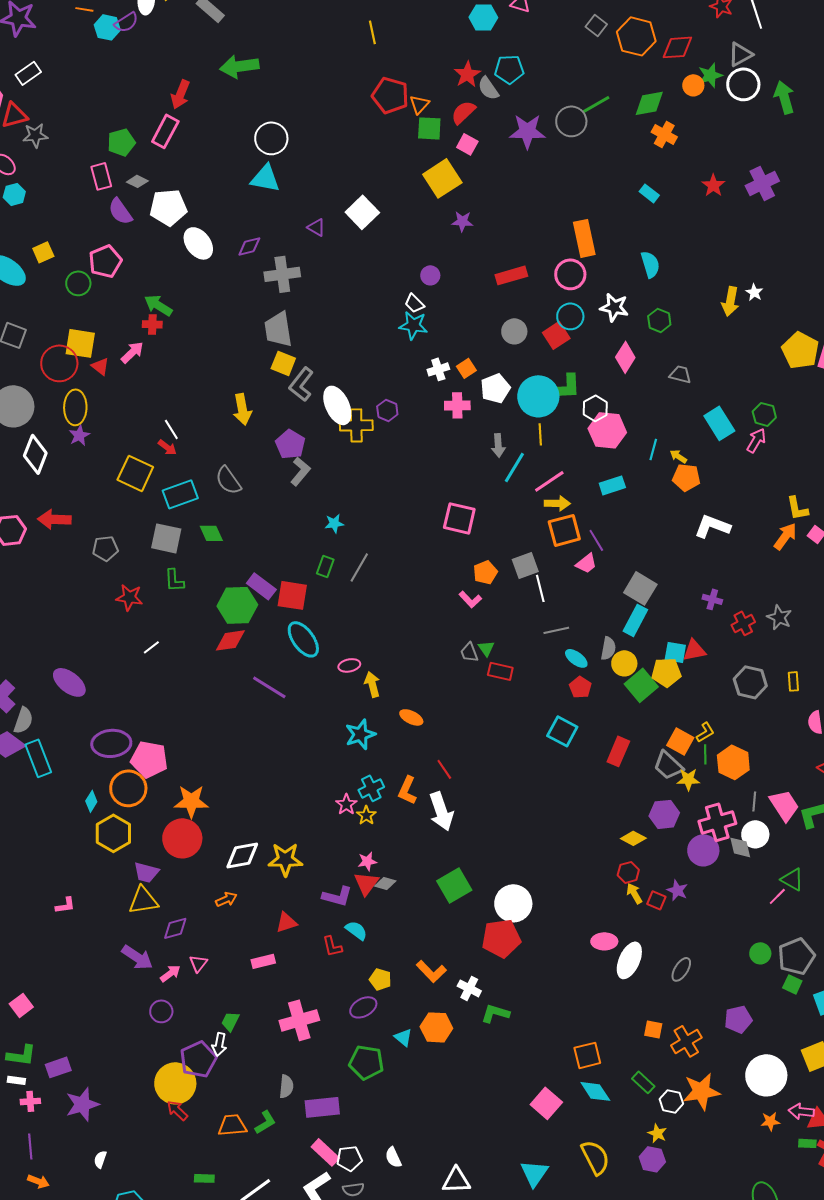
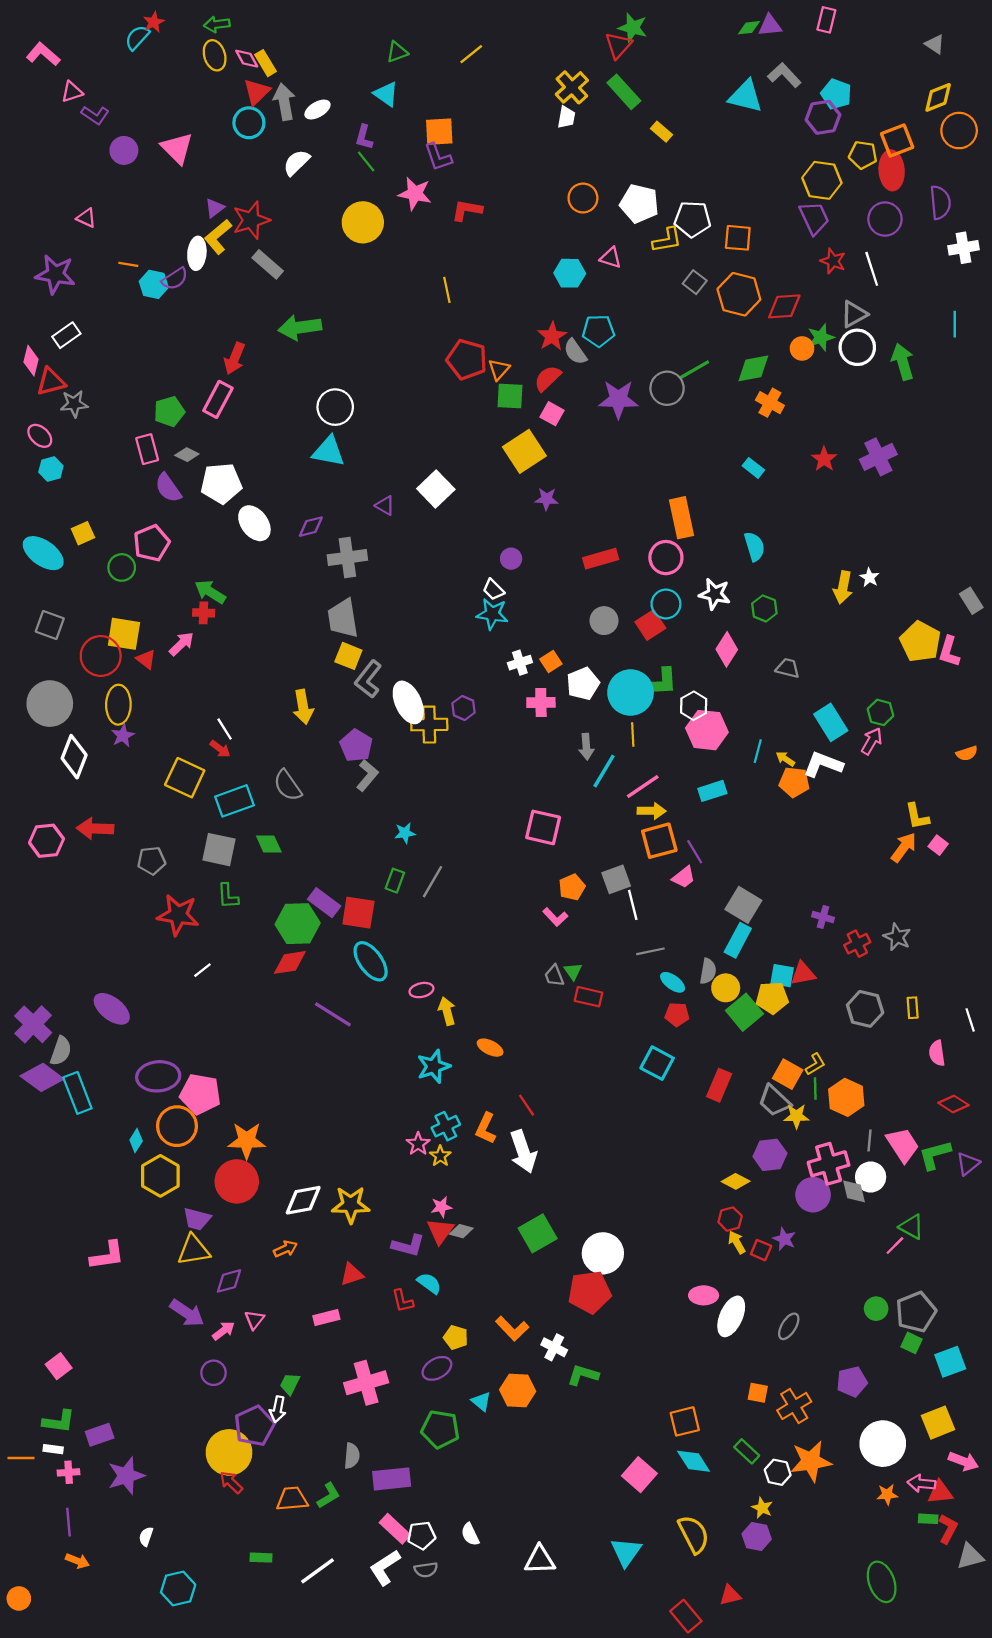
white L-shape: (712, 526) -> (823, 764), moved
red star: (129, 597) -> (178, 915), size x1.4
red pentagon: (580, 687) -> (677, 1014), turned -30
pink L-shape: (65, 905) -> (107, 1256), size x1.6

